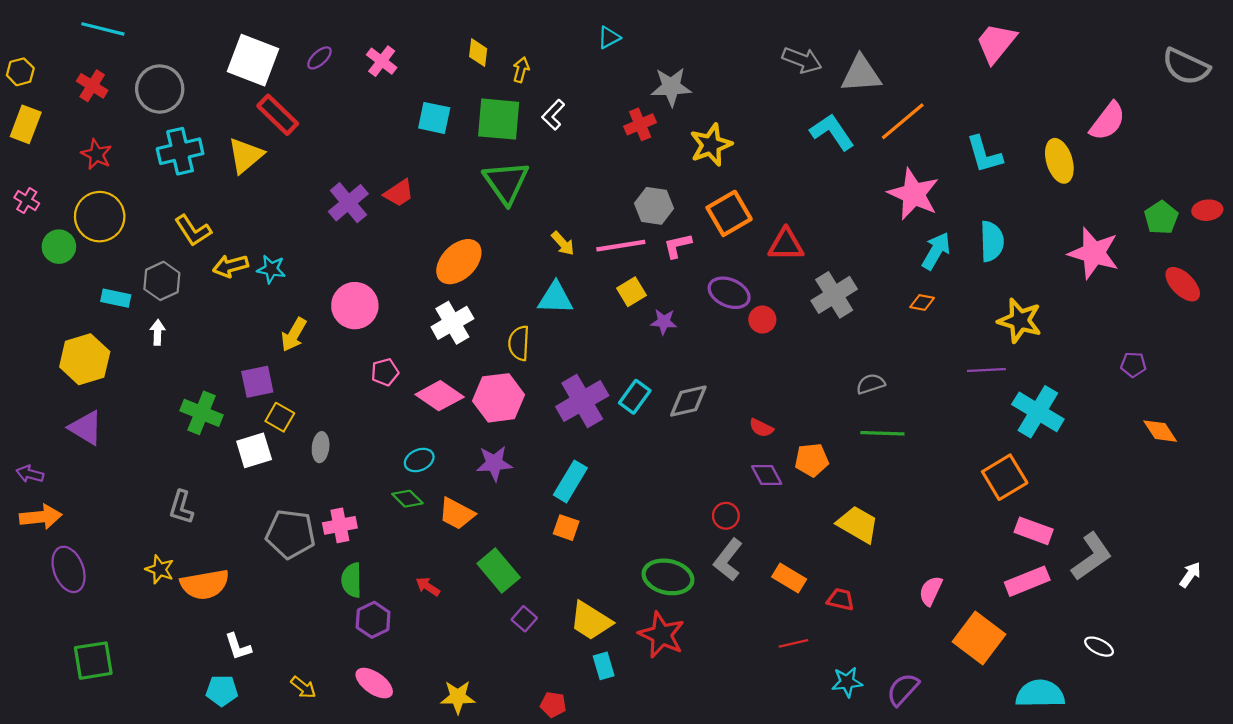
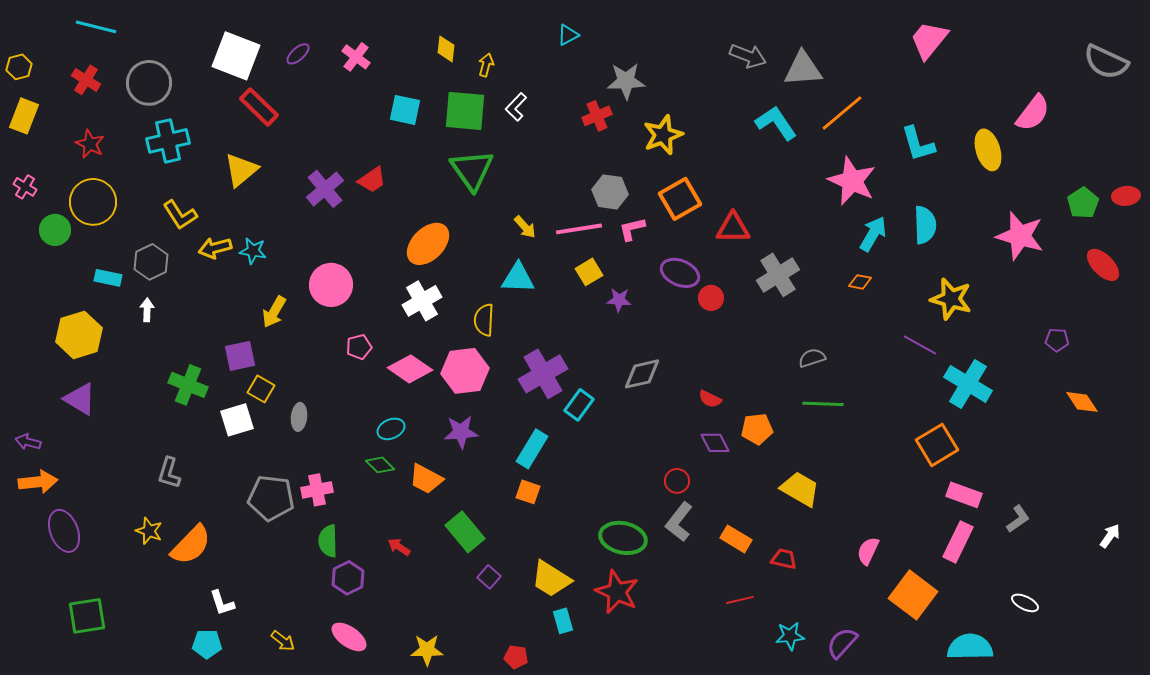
yellow triangle: (245, 155) -> (241, 170), moved
purple line: (986, 370) -> (920, 345), turned 32
cyan rectangle: (635, 397) -> (579, 405), moved
gray L-shape: (1092, 557) -> (1018, 519), size x0.6
pink rectangle: (1027, 581) -> (958, 542), turned -42
orange semicircle: (205, 584) -> (191, 545), turned -36

